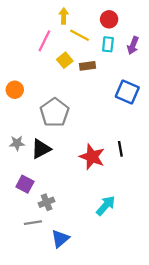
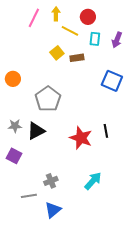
red circle: (109, 19) -> (88, 17), moved
pink line: (44, 41) -> (34, 18), moved
purple square: (25, 184) -> (14, 156), moved
gray cross: (47, 202) -> (51, 181), moved

